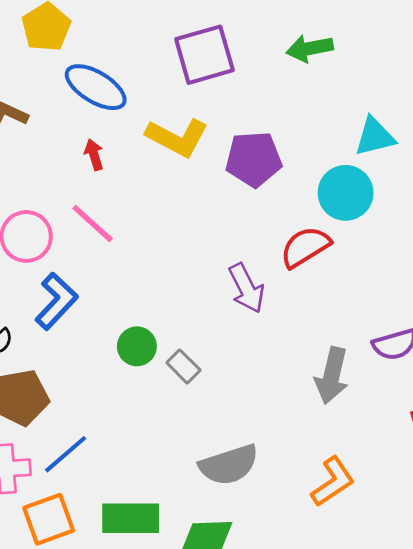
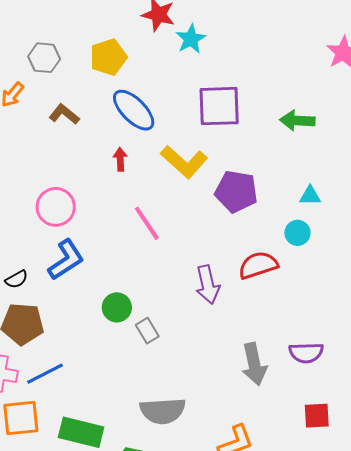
cyan triangle: (375, 137) -> (310, 196), moved, size x0.7
cyan circle: (346, 193) -> (297, 233), size x0.6
pink line: (93, 224) -> (147, 223), moved
gray arrow: (332, 376) -> (254, 364), turned -39

